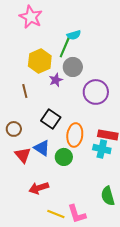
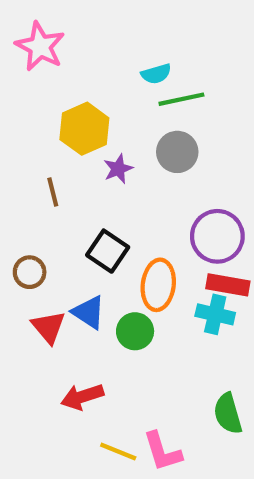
pink star: (31, 17) -> (40, 46), moved
green line: (65, 47) -> (181, 99), moved, turned 55
gray circle: (73, 67) -> (177, 152), moved
purple circle: (96, 92) -> (217, 236), moved

